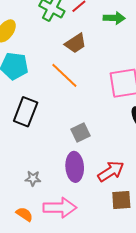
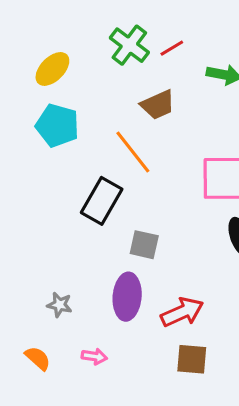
black rectangle: (26, 112) -> (102, 201), moved
gray square: (80, 133) -> (144, 245), turned 30
pink arrow: (60, 208) -> (94, 356), size x0.5

